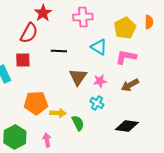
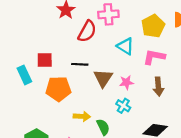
red semicircle: (29, 33) -> (87, 31), moved
black line: (59, 51) -> (80, 64), moved
brown arrow: (130, 85) -> (158, 87), turned -66
orange pentagon: (36, 103) -> (58, 89), moved

